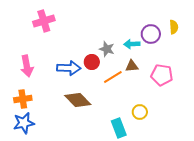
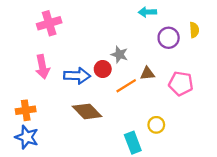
cyan arrow: (132, 44) -> (147, 12), moved
pink arrow: (27, 66) -> (42, 67), moved
blue star: (24, 123) -> (27, 137), turned 30

